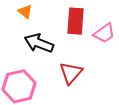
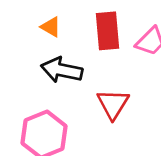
orange triangle: (25, 11) -> (51, 27), moved

